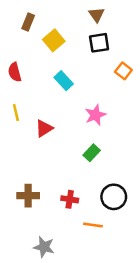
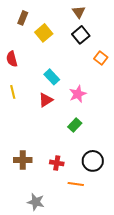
black square: (99, 43) -> (81, 35), turned -30
cyan rectangle: (64, 81) -> (52, 77), moved
red triangle: (44, 128) -> (46, 100), moved

